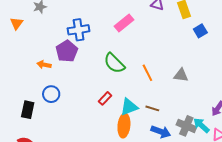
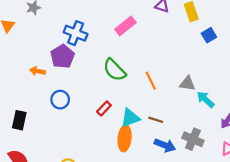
blue cross: (79, 30) -> (76, 33), turned 30
blue circle: (51, 94) -> (60, 100), moved
cyan arrow: (201, 125) -> (205, 99), moved

